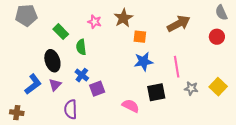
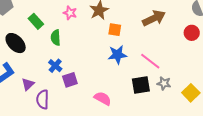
black ellipse: (52, 61) -> (16, 43), moved, turned -30
pink line: (177, 67) -> (150, 61), turned -45
purple triangle: (55, 85) -> (28, 84), moved
yellow square: (218, 87) -> (191, 93), moved
black square: (156, 92) -> (141, 85), moved

